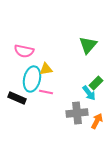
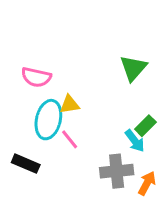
pink line: (46, 92) -> (70, 139), turned 40
black rectangle: (17, 98) -> (26, 164), moved

